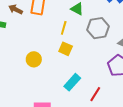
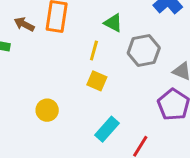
yellow circle: (34, 59) -> (47, 110), moved

